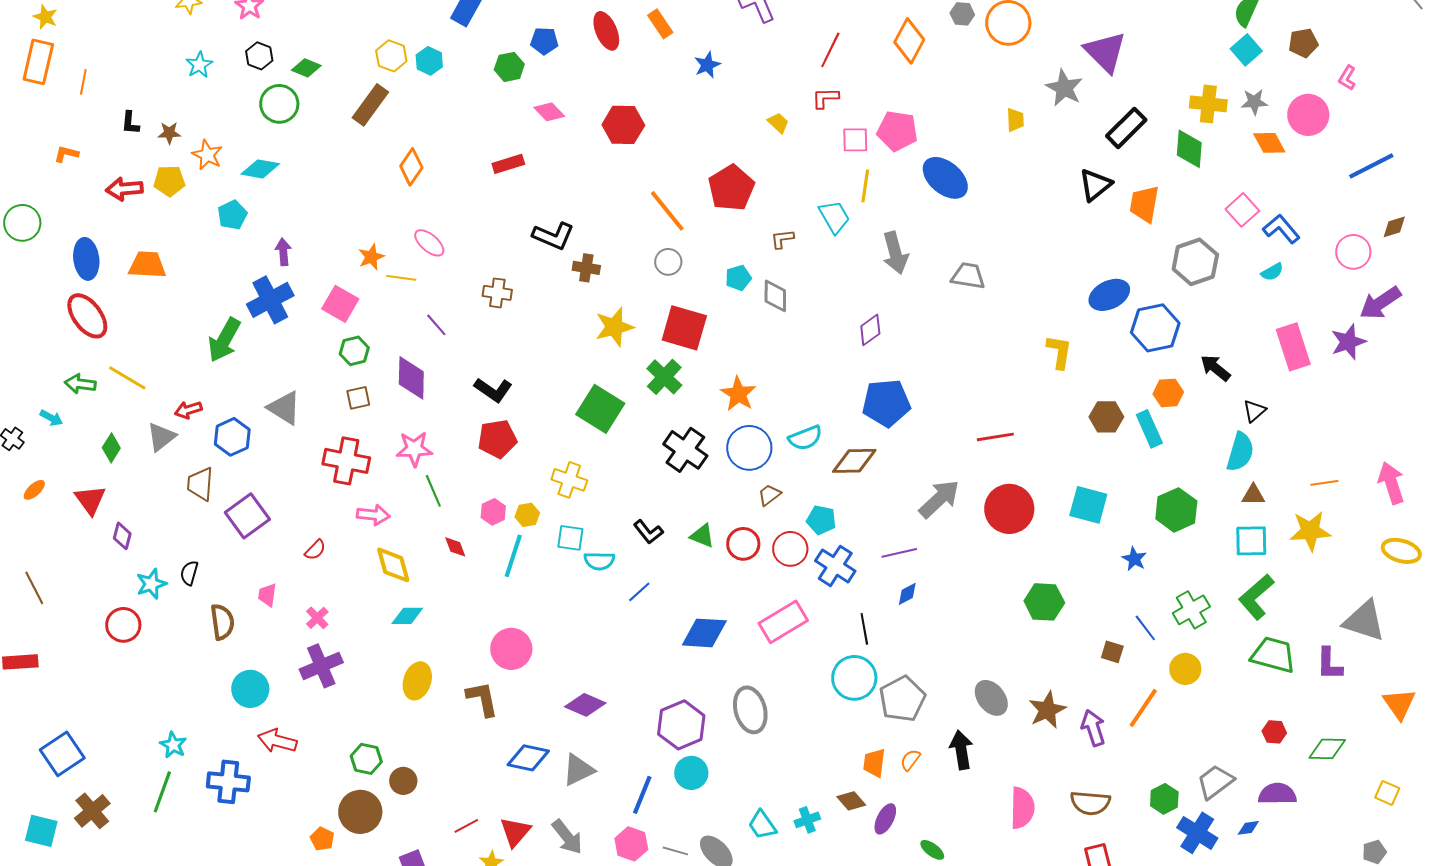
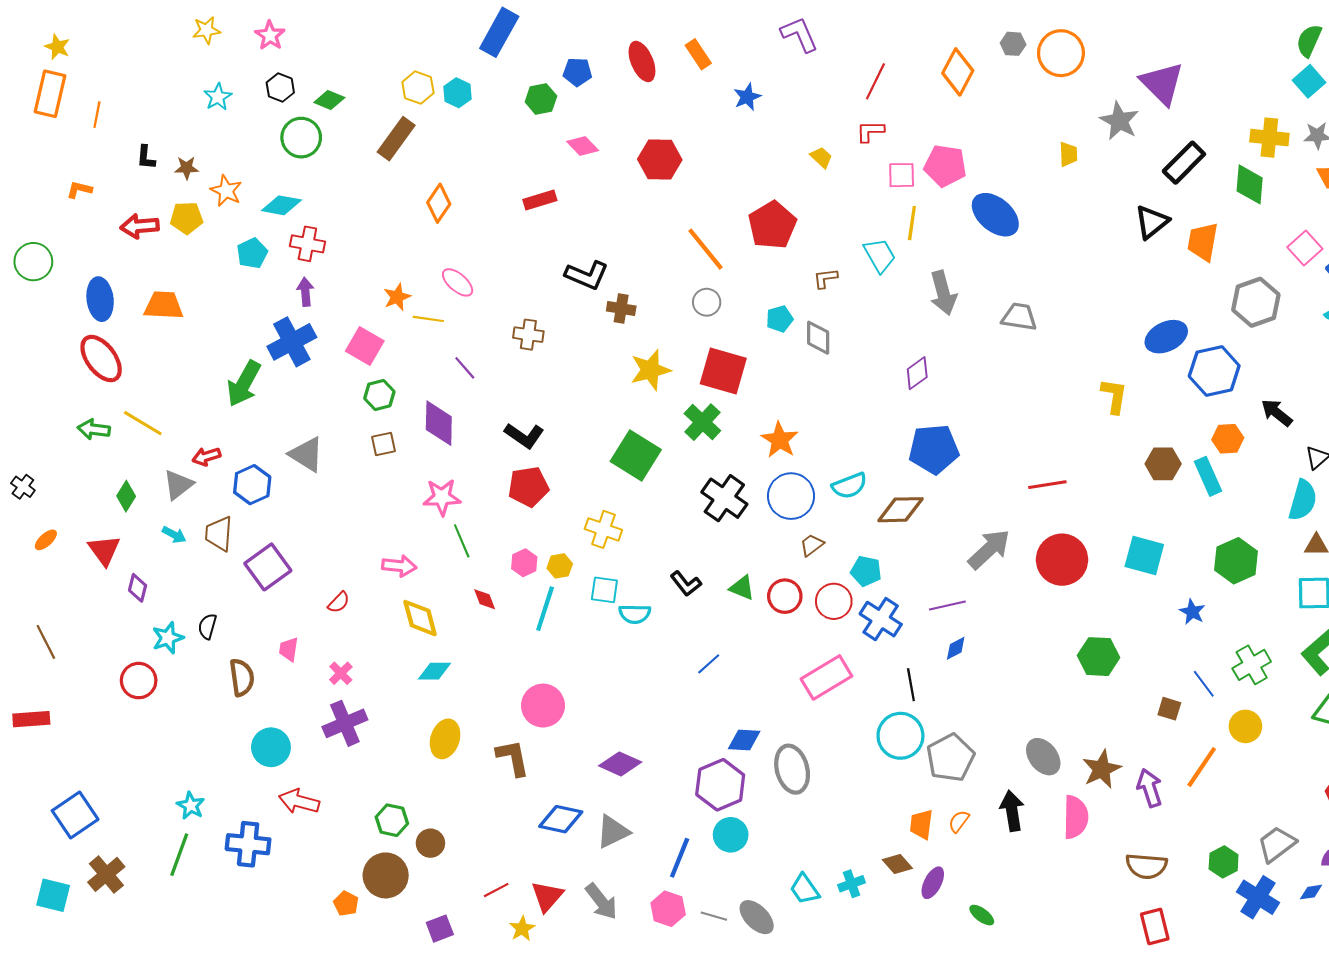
cyan arrow: (51, 418) -> (174, 535), moved
red cross: (346, 461) -> (307, 244), moved, size x0.7
blue line: (639, 592) -> (709, 664), moved
blue diamond: (704, 633) -> (744, 740), moved, size x0.7
pink semicircle: (1022, 808) -> (1076, 817), moved

